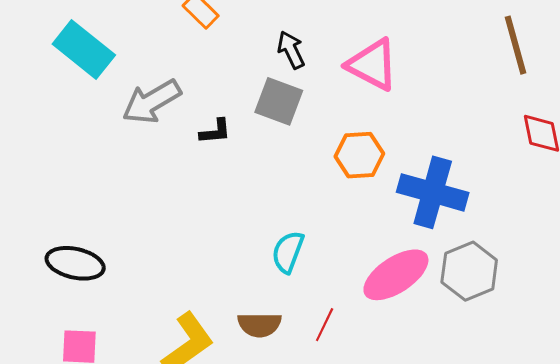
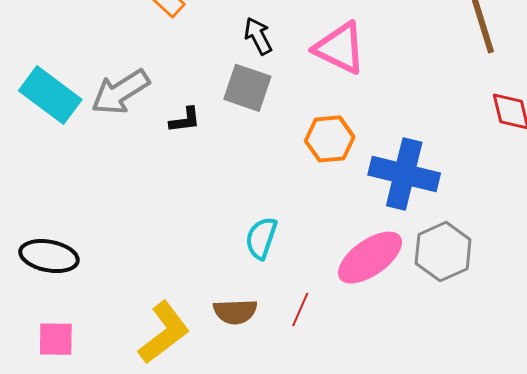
cyan rectangle: (84, 49) -> (50, 95), moved

